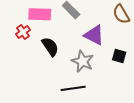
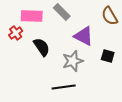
gray star: (83, 61) -> (73, 61), turned 30

